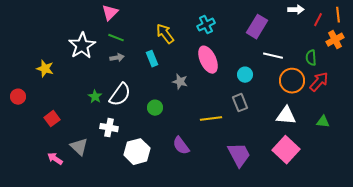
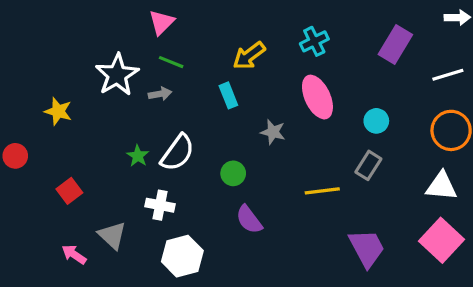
yellow arrow: (165, 34) -> (249, 56), turned -90
white line: (273, 56) -> (448, 75), moved, turned -30
gray arrow: (117, 58) -> (160, 94), moved
gray rectangle: (240, 103) -> (368, 165), turned 54
purple semicircle: (181, 146) -> (249, 219), moved
white hexagon: (137, 152) -> (182, 256), moved

